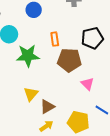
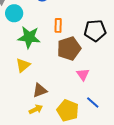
brown pentagon: (69, 60) -> (69, 48), turned -30
yellow triangle: (31, 94) -> (23, 65), moved

